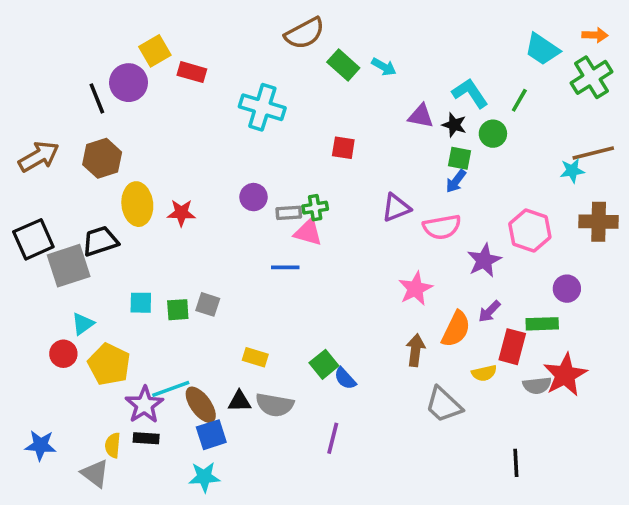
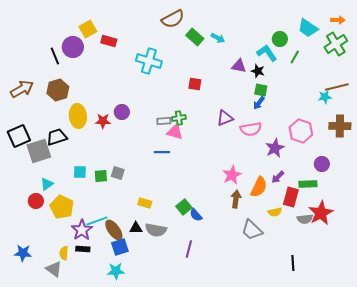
green circle: (493, 134) -> (280, 39), moved
purple circle: (254, 197) -> (122, 112), moved
pink star: (415, 289) -> (232, 175), moved

